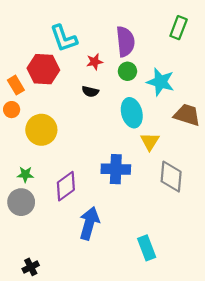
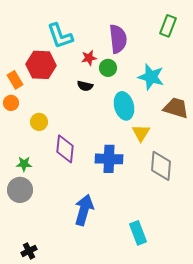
green circle: (127, 71) -> (108, 68), moved
yellow circle: (41, 130) -> (39, 122), size x0.6
purple diamond: (66, 186) -> (65, 149), moved, turned -48

